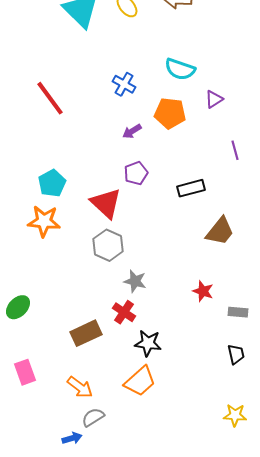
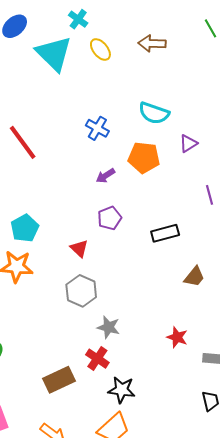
red triangle: (106, 203) -> (79, 248), size x0.6
brown trapezoid: (220, 231) -> (194, 277), size x0.7

